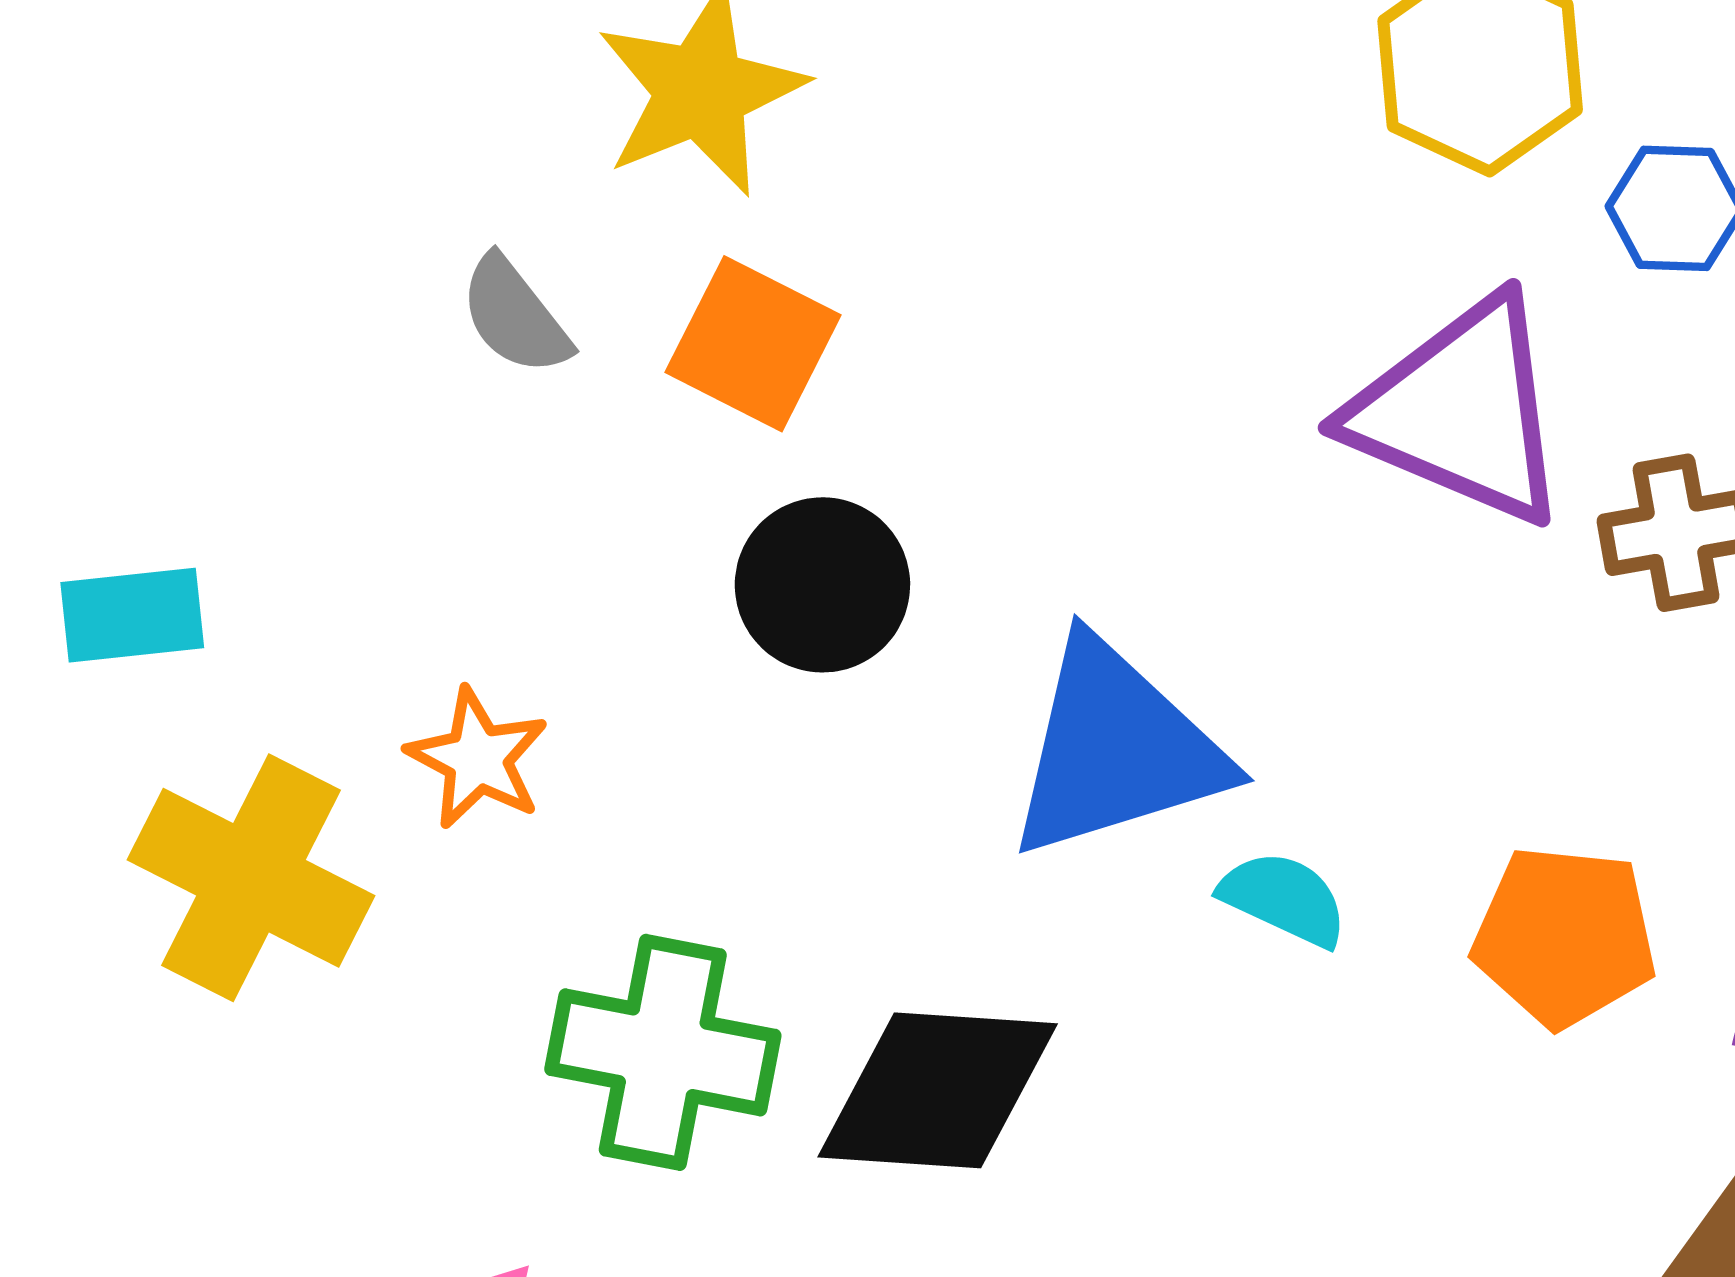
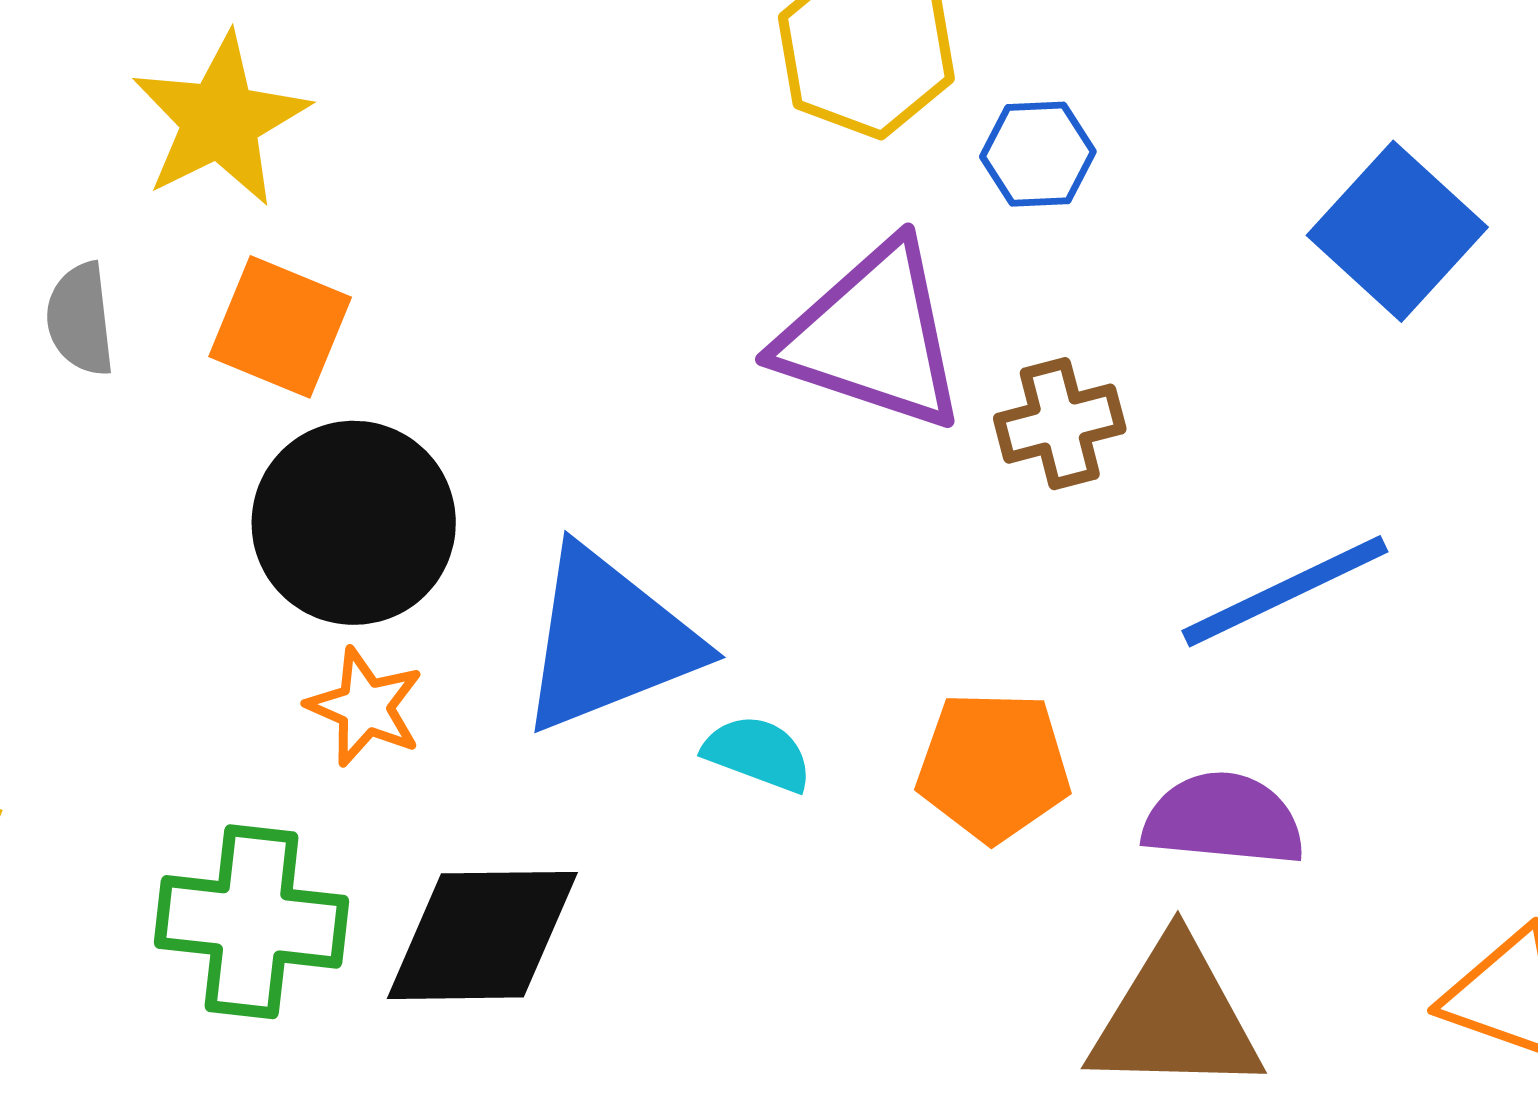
gray semicircle: (515, 316) -> (80, 319), turned 36
black circle: (822, 585) -> (354, 523), size x1.4
orange star: (478, 759) -> (365, 707), moved

